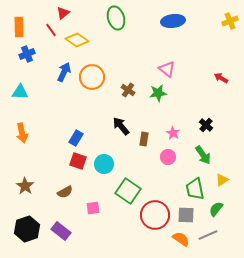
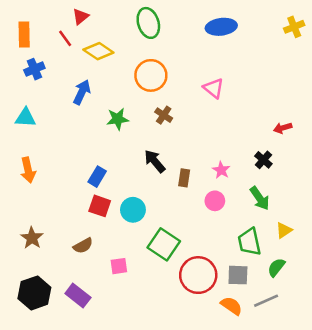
orange circle: (92, 77) -> (151, 75), moved
red arrow: (221, 78) -> (283, 128), moved, turned -48
green star: (158, 93) -> (118, 119), moved

